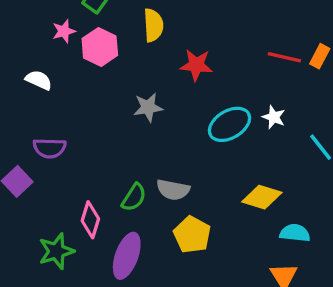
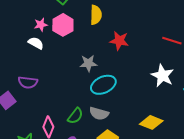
pink star: (64, 31) -> (41, 25), moved
white semicircle: (39, 80) -> (36, 43), moved
white star: (274, 117) -> (162, 76), size x1.6
cyan ellipse: (229, 124) -> (103, 85), moved

